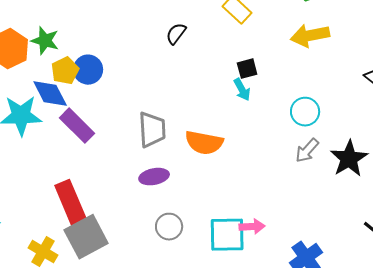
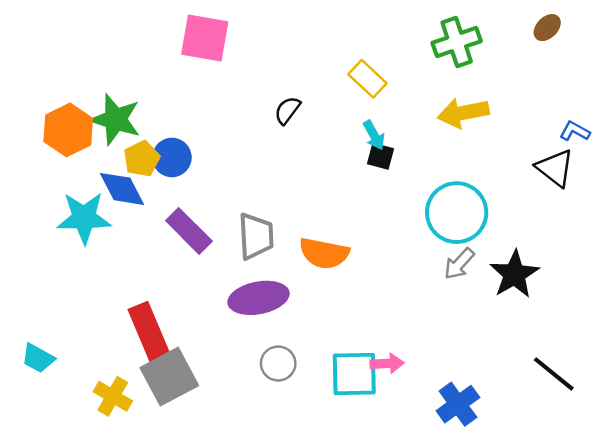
green star: (45, 41) -> (115, 119), size x1.4
black square: (247, 69) -> (381, 156), turned 30
cyan arrow: (242, 90) -> (374, 135), moved
cyan circle: (305, 112) -> (457, 213), size x1.6
purple rectangle: (77, 126) -> (189, 231), moved
purple ellipse: (154, 177) -> (258, 298), size x1.5

